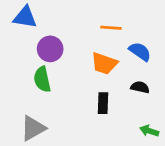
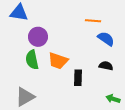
orange line: (111, 28) -> (93, 21), moved
orange trapezoid: (104, 63) -> (58, 61), moved

